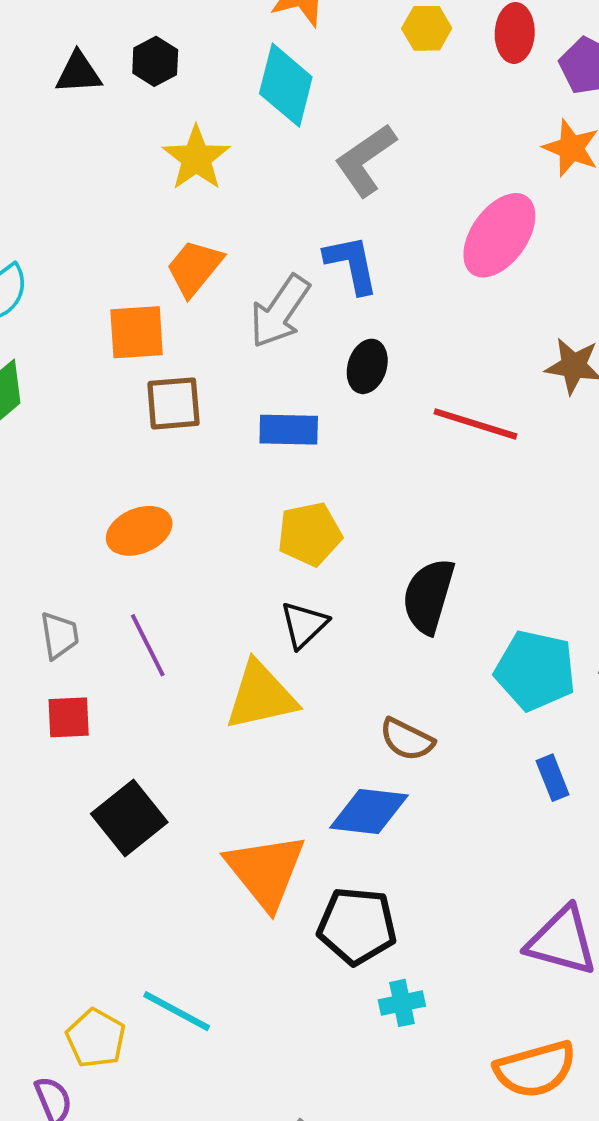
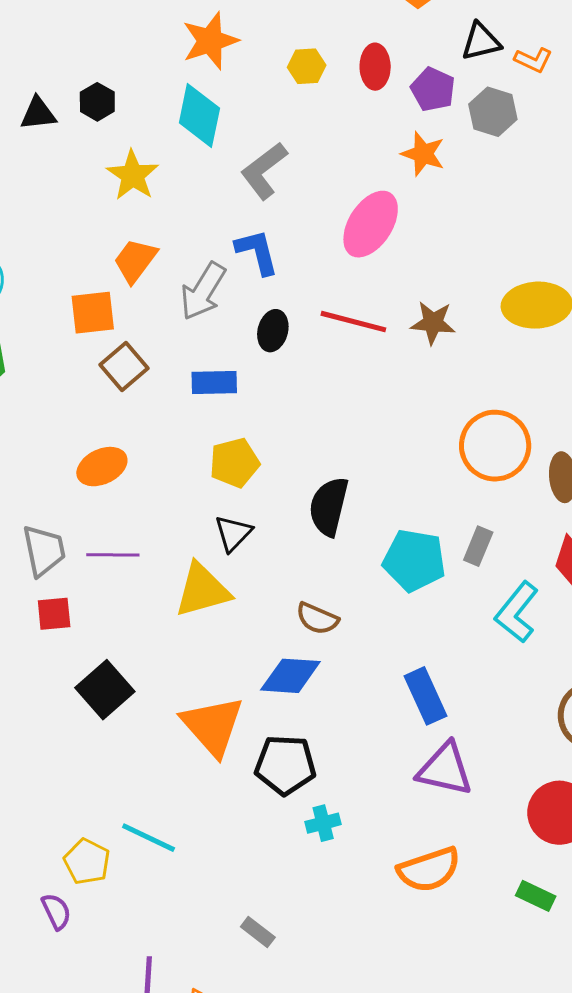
brown square: (173, 403) -> (124, 366), turned -33
red line: (475, 424) -> (353, 322), moved
gray trapezoid: (59, 635) -> (44, 551), size x1.4
purple line: (148, 645) -> (113, 555), turned -60
blue rectangle: (553, 778) -> (426, 696), moved, size x1.6

